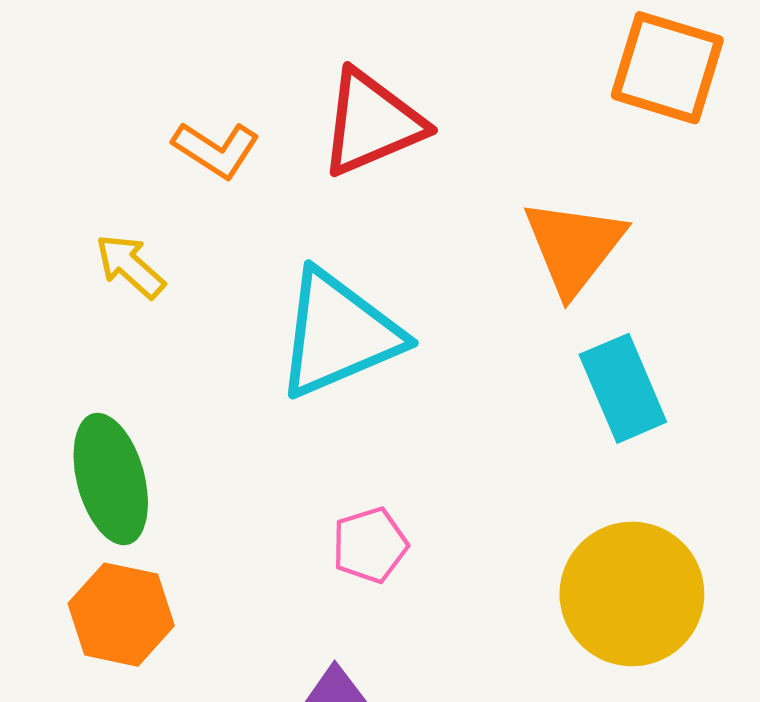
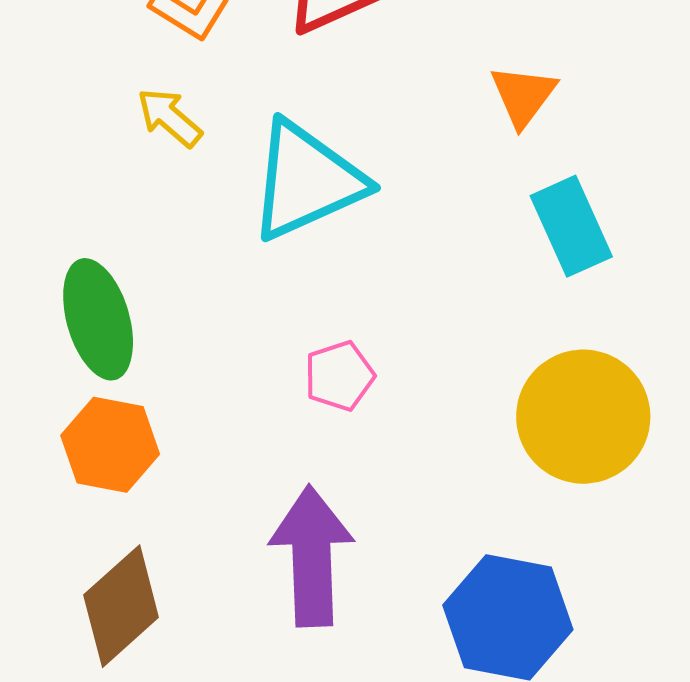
orange triangle: (574, 247) -> (523, 96), size x0.7
yellow arrow: (130, 266) -> (169, 117), moved

